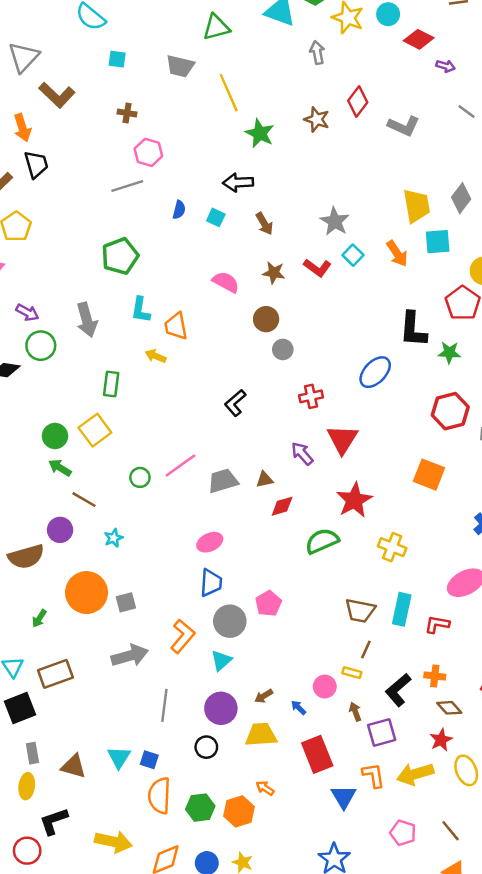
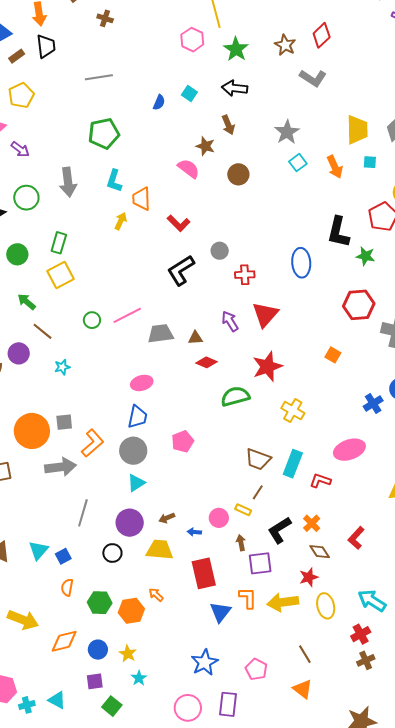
brown cross: (127, 113) -> (105, 18), moved
gray L-shape: (404, 126) -> (313, 78), moved
pink hexagon: (148, 152) -> (192, 40), moved
black arrow: (238, 183) -> (235, 88), moved
gray line: (127, 186) -> (99, 77), moved
cyan square: (216, 217) -> (189, 94), moved
cyan square: (438, 242) -> (370, 162), size x0.6
red L-shape: (317, 268) -> (179, 223), moved
brown star: (274, 273) -> (205, 146), moved
purple arrow: (27, 312) -> (20, 149), moved
brown circle: (266, 319) -> (238, 174), moved
gray circle: (283, 349) -> (220, 251), moved
yellow arrow: (156, 356) -> (121, 221), turned 84
blue ellipse: (375, 372) -> (301, 263), turned -56
green rectangle: (111, 384) -> (59, 243), moved
black L-shape: (235, 403) -> (181, 270), size x1.4
green circle: (55, 436) -> (17, 254), moved
orange square: (429, 475) -> (333, 355), size x0.6
red diamond: (282, 506) -> (207, 362), turned 30
orange circle: (87, 593) -> (32, 431), moved
gray circle: (230, 621) -> (133, 451), moved
orange L-shape: (183, 636) -> (92, 443), moved
orange cross: (435, 676) -> (312, 523), turned 30
blue arrow: (299, 708) -> (194, 532), turned -48
blue square: (149, 760) -> (63, 556), turned 35
orange semicircle: (159, 796) -> (67, 587), size x0.6
pink pentagon: (403, 833) -> (256, 669), moved

